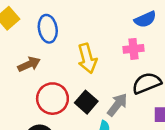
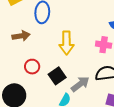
red circle: (52, 99) -> (32, 67), size x0.6

